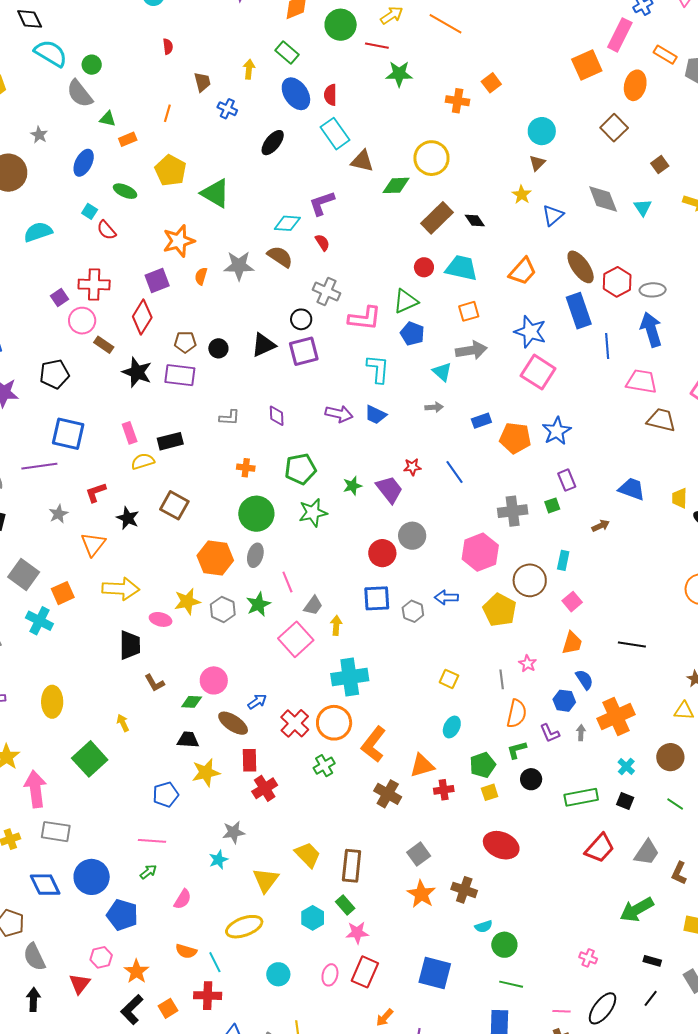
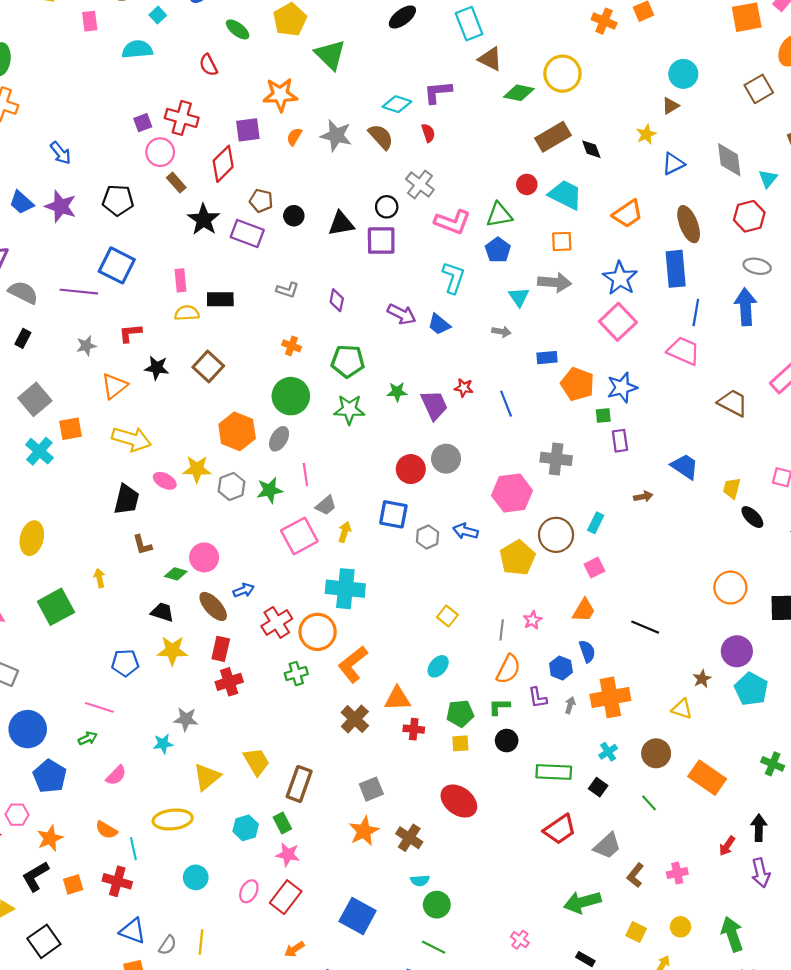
cyan square: (90, 211) -> (158, 15), moved
red hexagon: (617, 282) -> (749, 216), moved
pink trapezoid: (641, 381) -> (683, 351), moved
green square: (552, 505) -> (603, 416), moved
black star: (128, 518) -> (157, 368), turned -30

